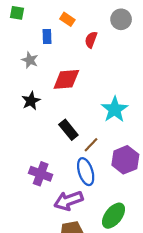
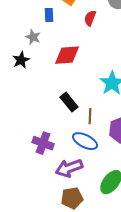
black star: (31, 101) -> (21, 60), moved
brown line: (91, 145) -> (90, 116), turned -42
blue ellipse: (86, 172) -> (85, 141), turned -45

